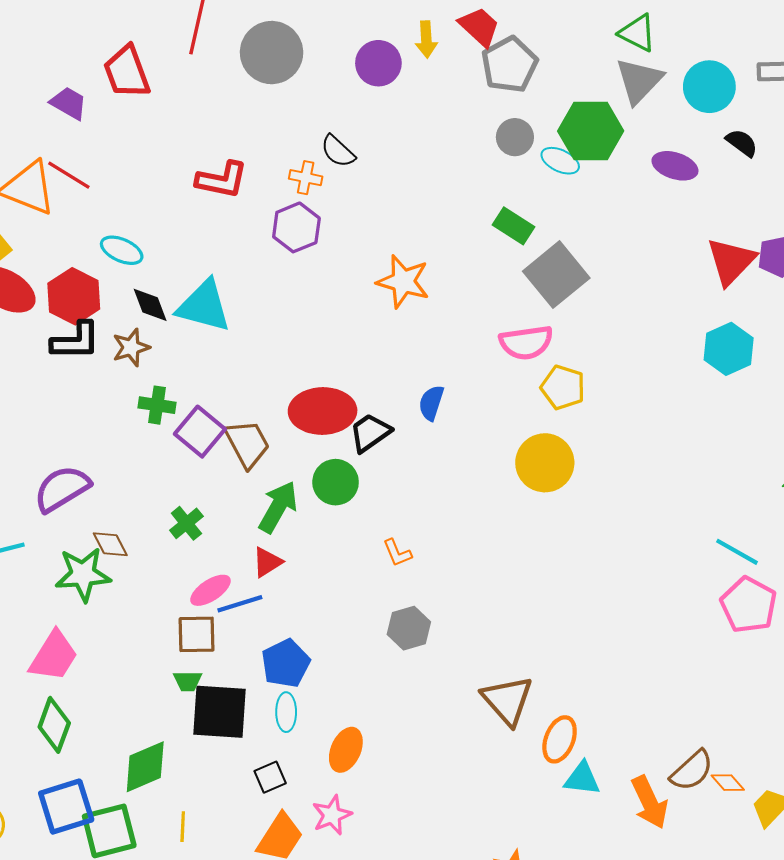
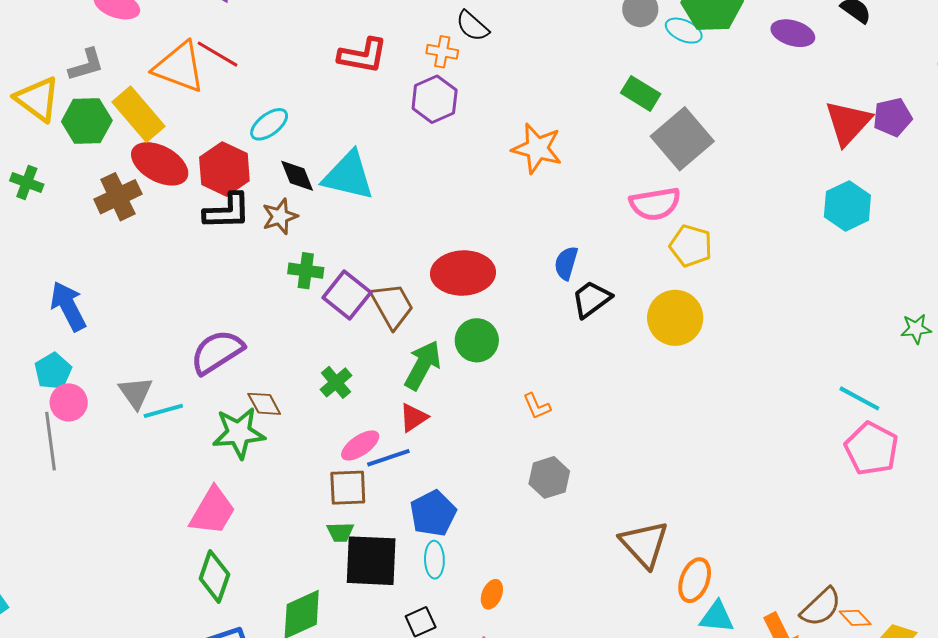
cyan ellipse: (122, 250) -> (269, 124), turned -60
black trapezoid: (370, 433) -> (591, 299), moved
orange ellipse: (346, 750) -> (492, 594), size x0.7

